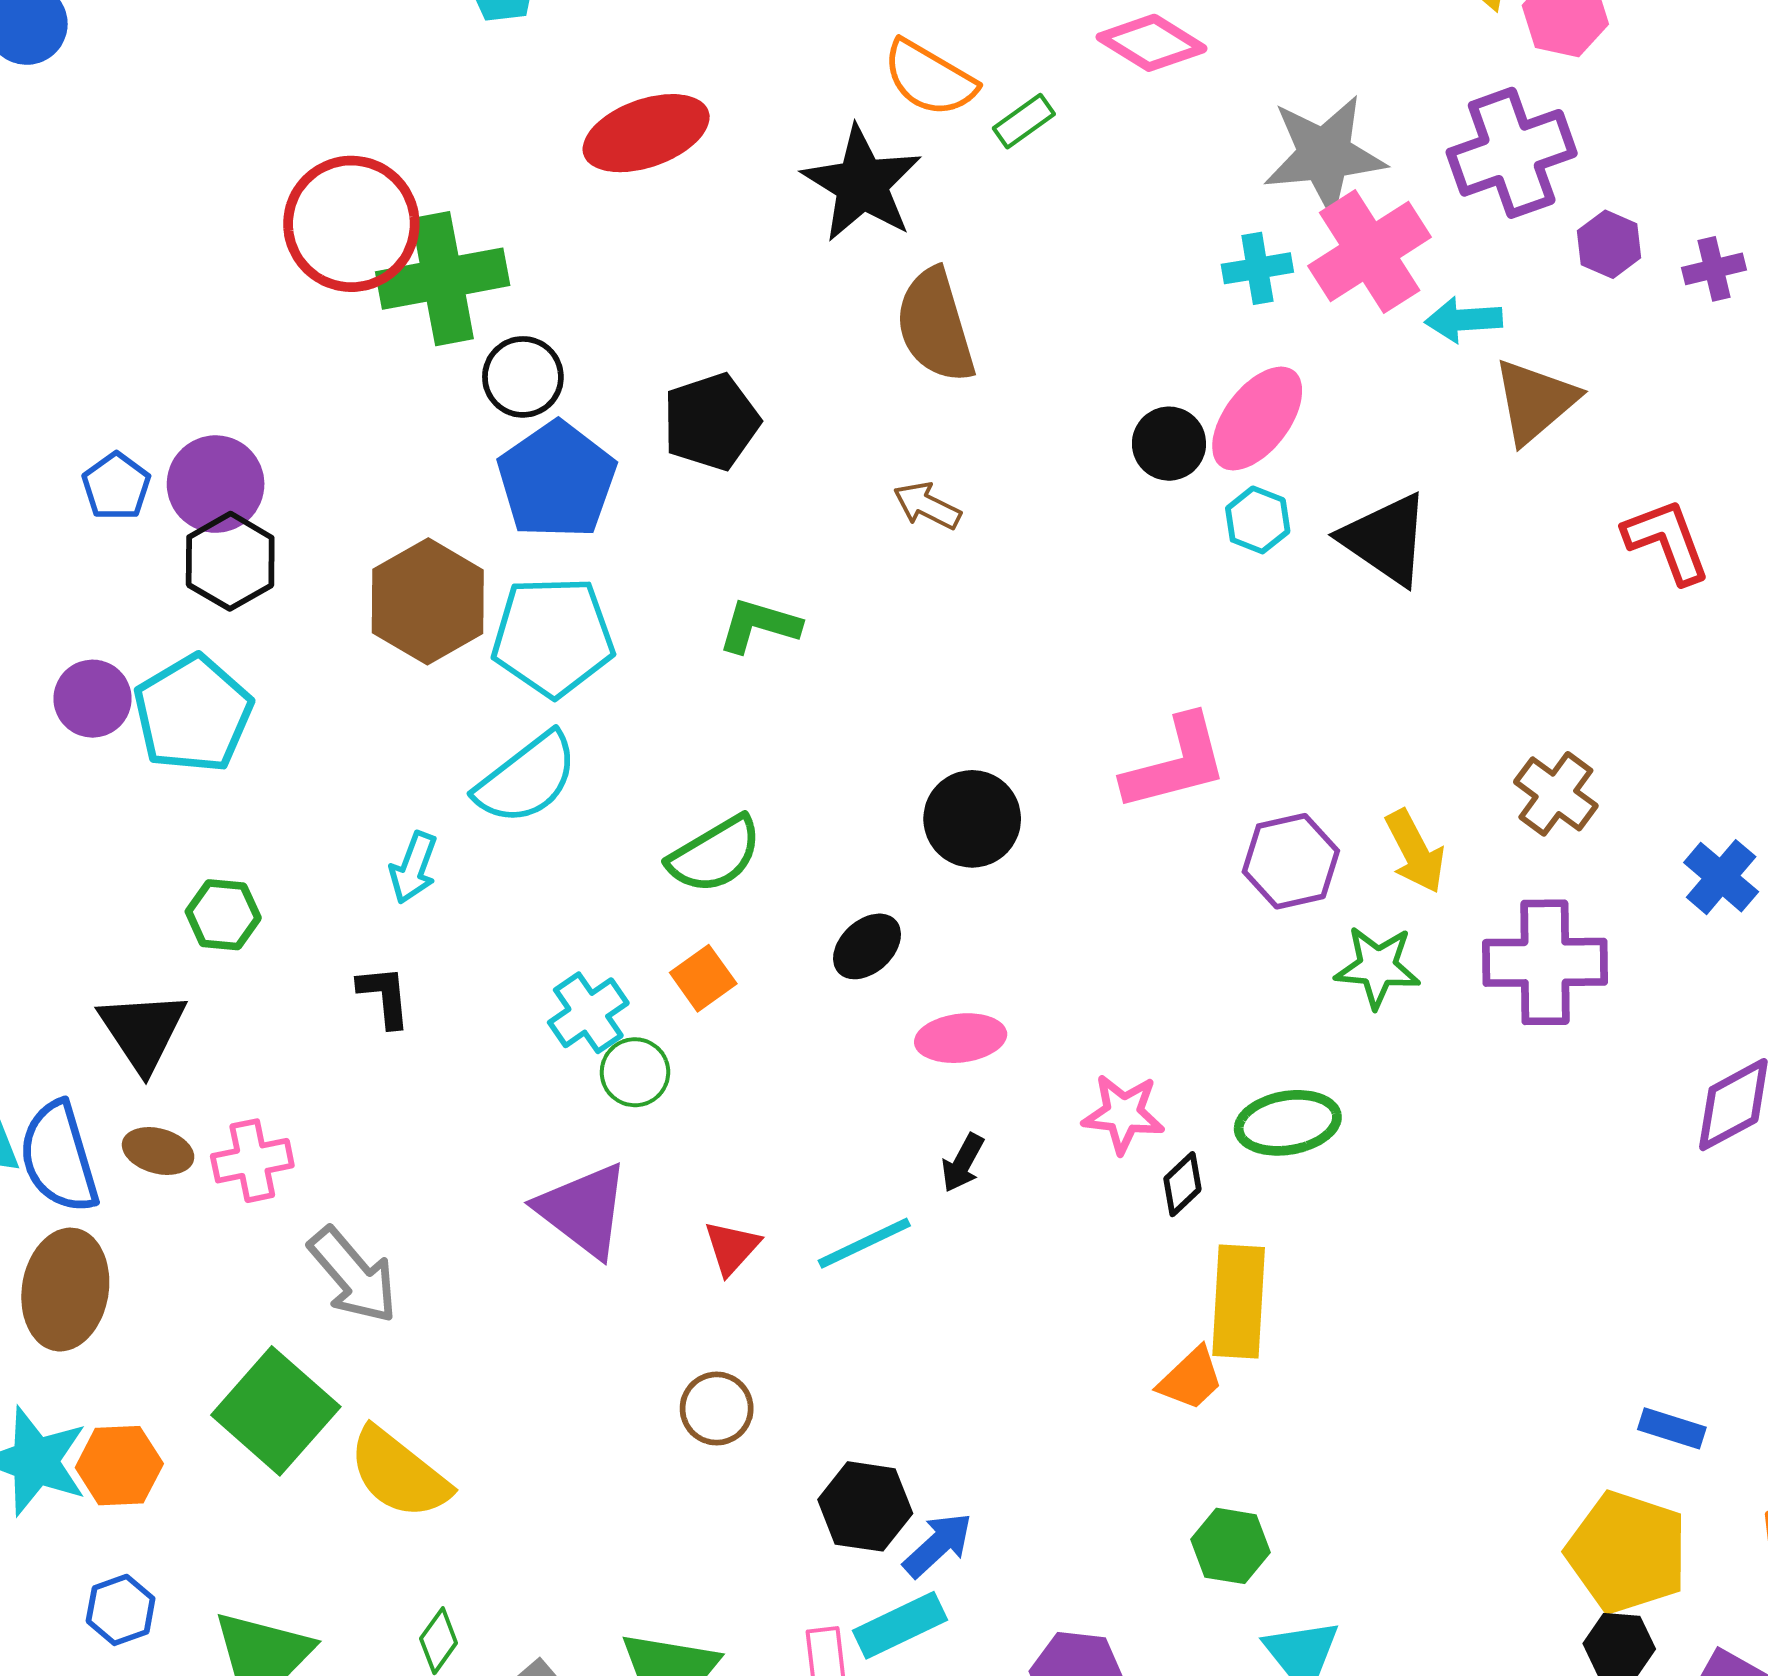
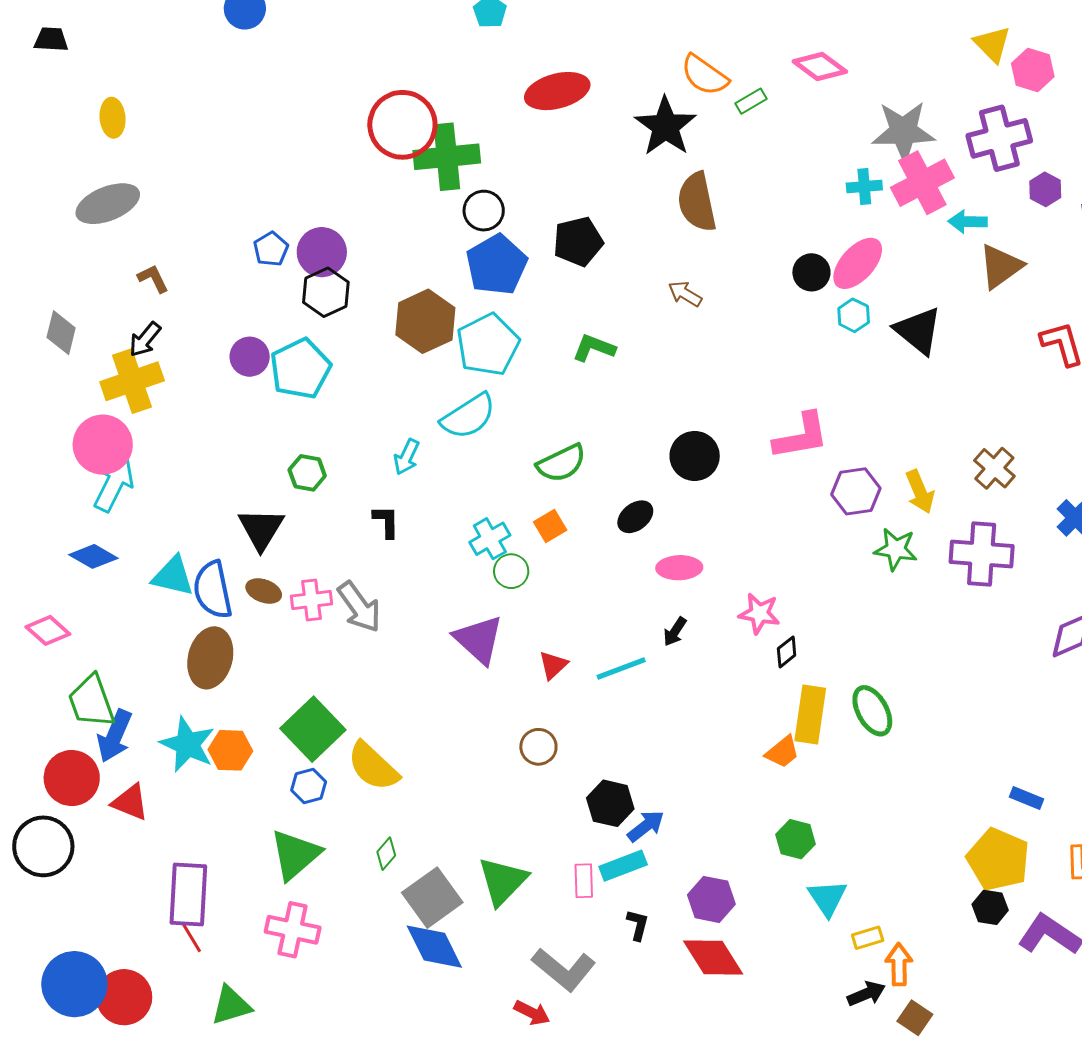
cyan pentagon: (553, 636) -> (488, 345), turned -30
green ellipse: (1288, 1123) -> (872, 711), moved, turned 66
gray arrow: (353, 1275) -> (359, 607), moved
blue hexagon: (121, 1610) -> (309, 786), moved

